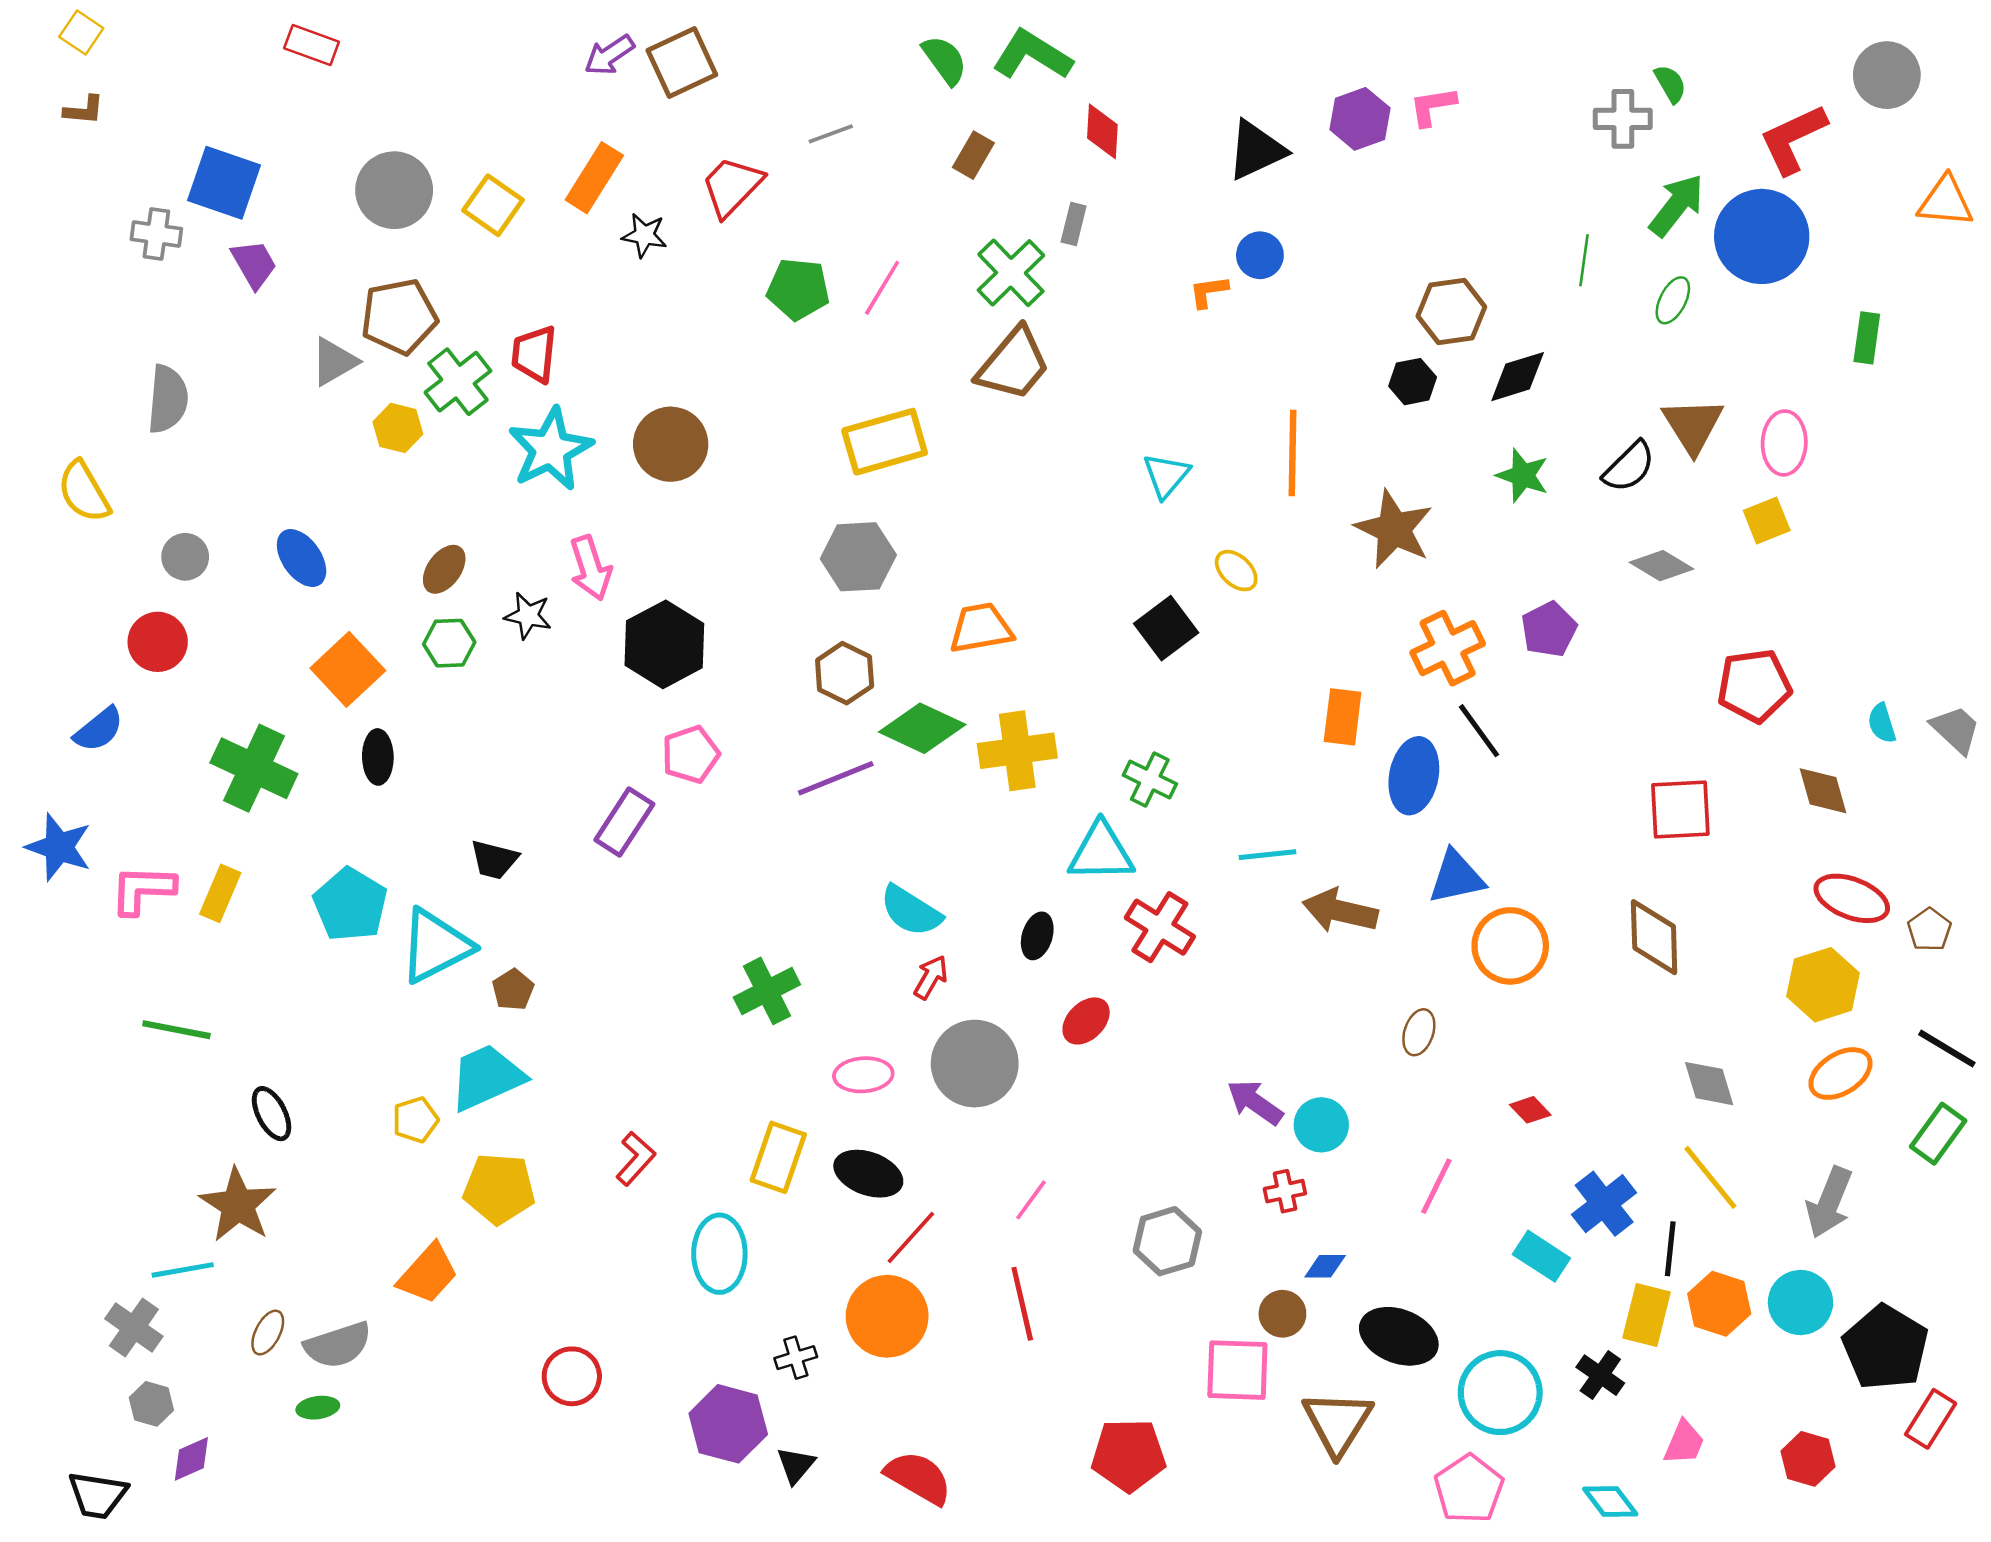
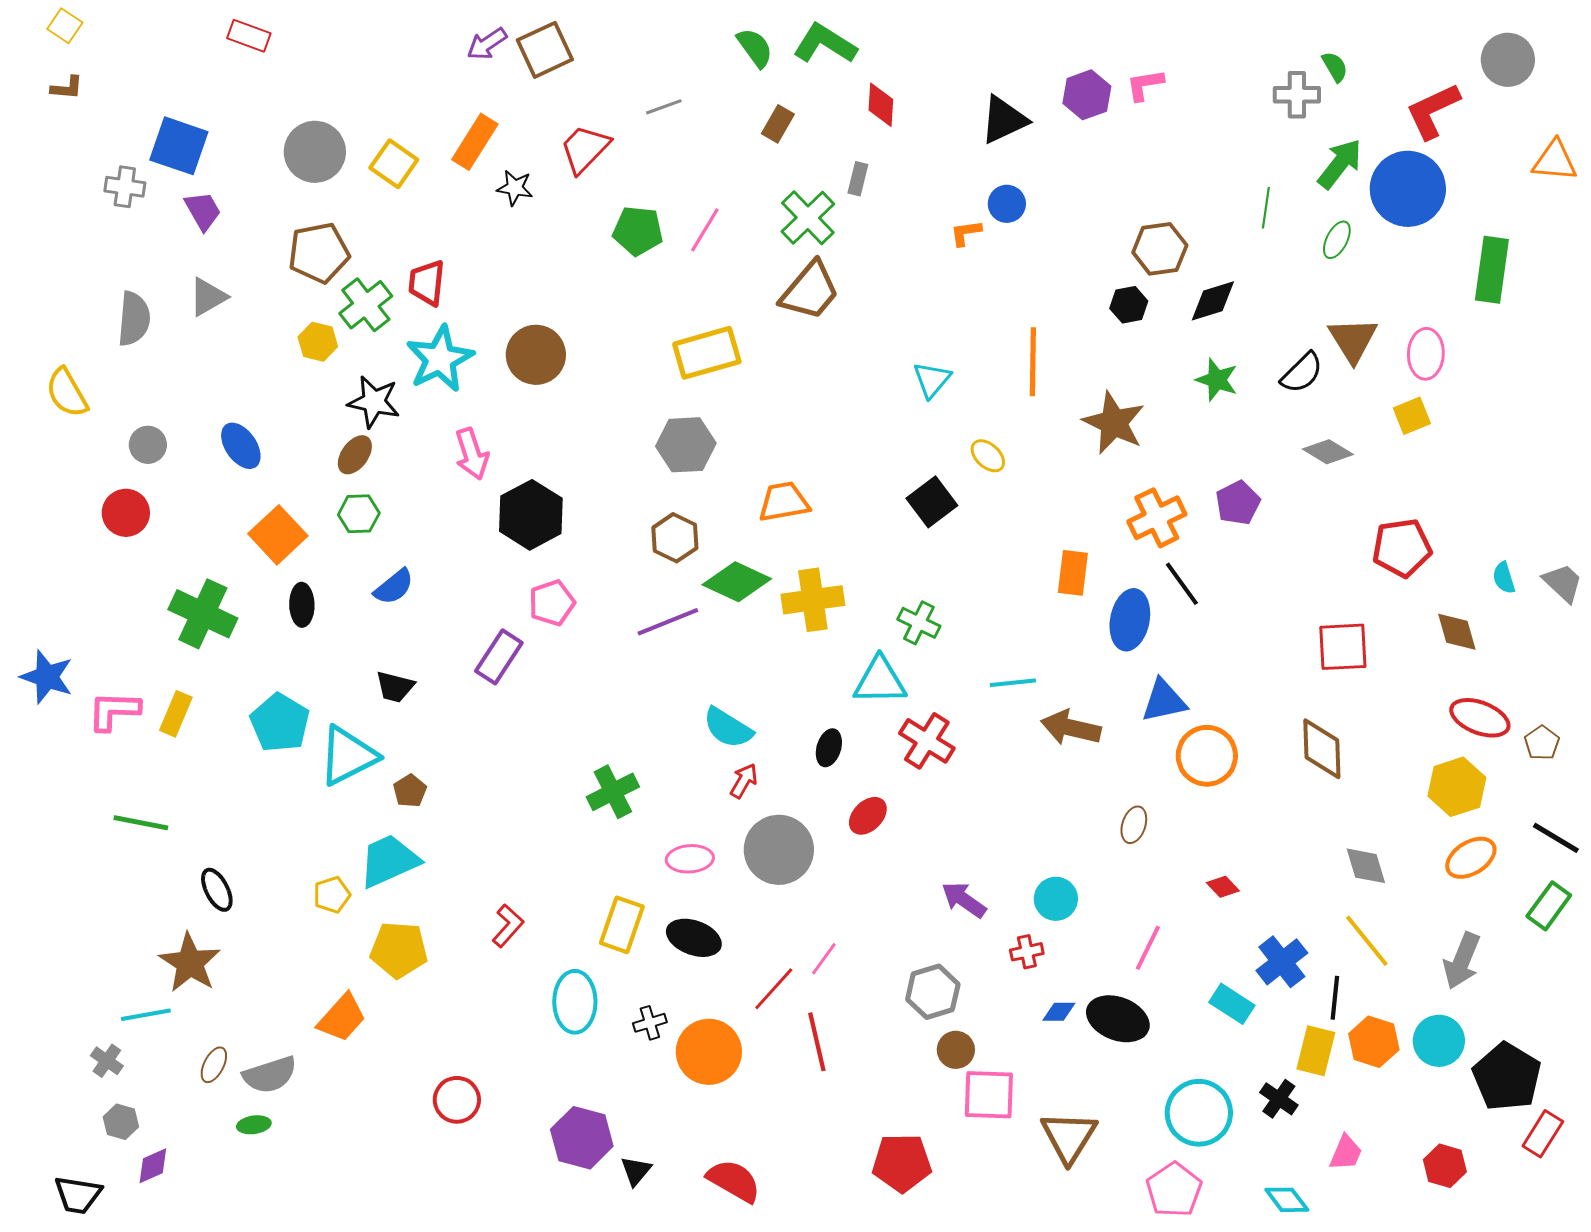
green rectangle: (1867, 338) -> (1492, 270), size x1.6
gray triangle: (334, 362) -> (208, 297), moved
black star: (528, 616) -> (374, 402), moved, size x1.4
blue semicircle: (99, 729) -> (394, 587), moved
purple arrow: (1255, 1102) -> (964, 900), moved
red line: (911, 1237) -> (774, 989), moved
brown circle: (1282, 1314) -> (956, 1050), moved
gray cross: (134, 1328) -> (107, 1061), size x0.7
black ellipse: (1399, 1336) -> (1118, 1019), moved
black cross: (796, 1358) -> (650, 1023), moved

